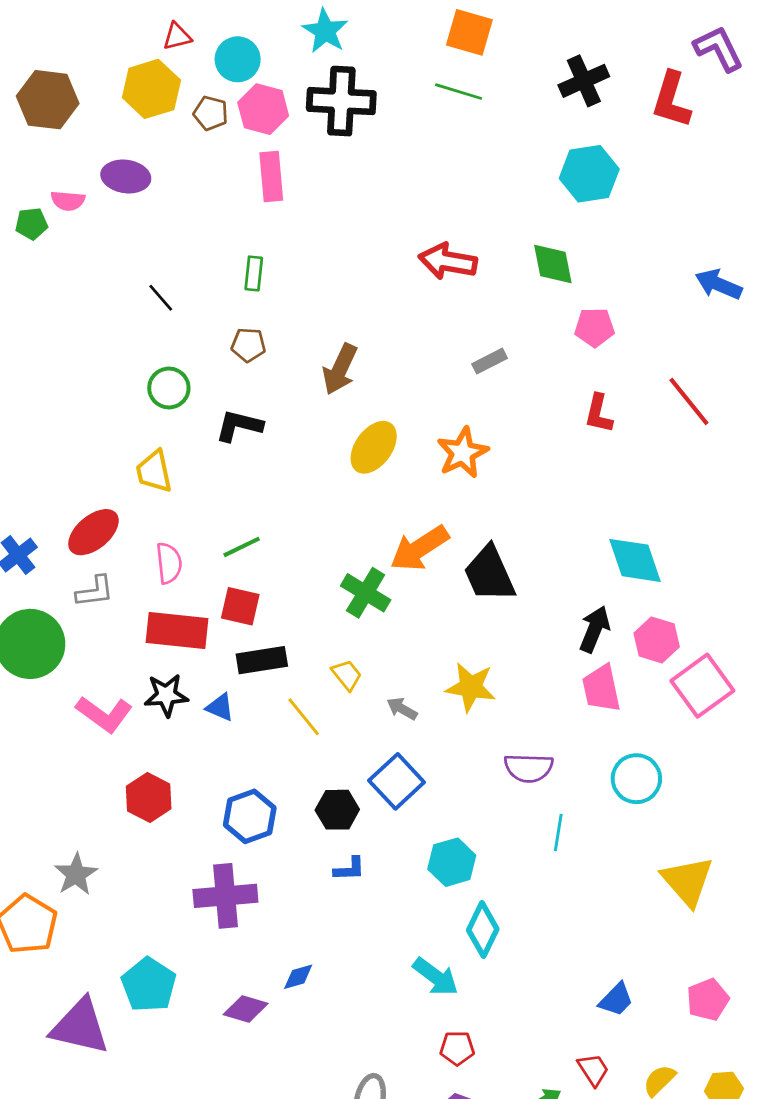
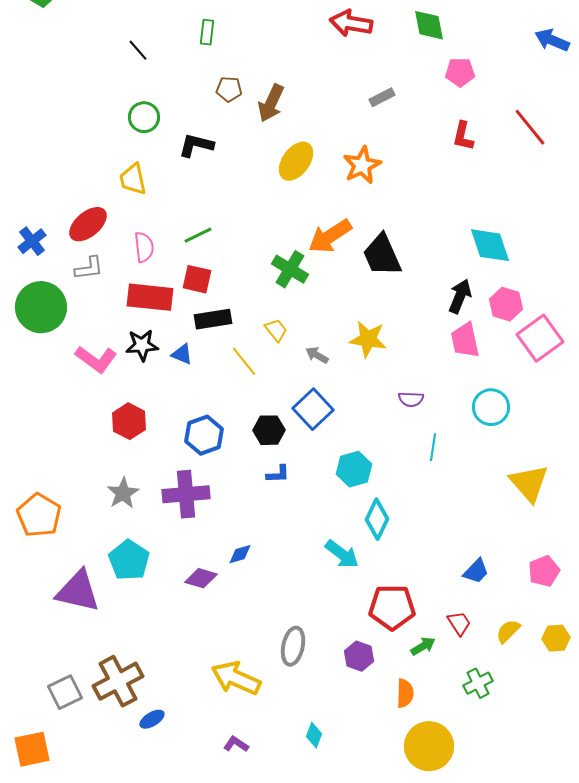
brown pentagon: (248, 345) -> (229, 89), moved
purple semicircle: (529, 768) -> (411, 399), size x0.7
gray star: (76, 874) -> (123, 493), moved
red pentagon: (457, 1048) -> (392, 607), moved, size x1.8

